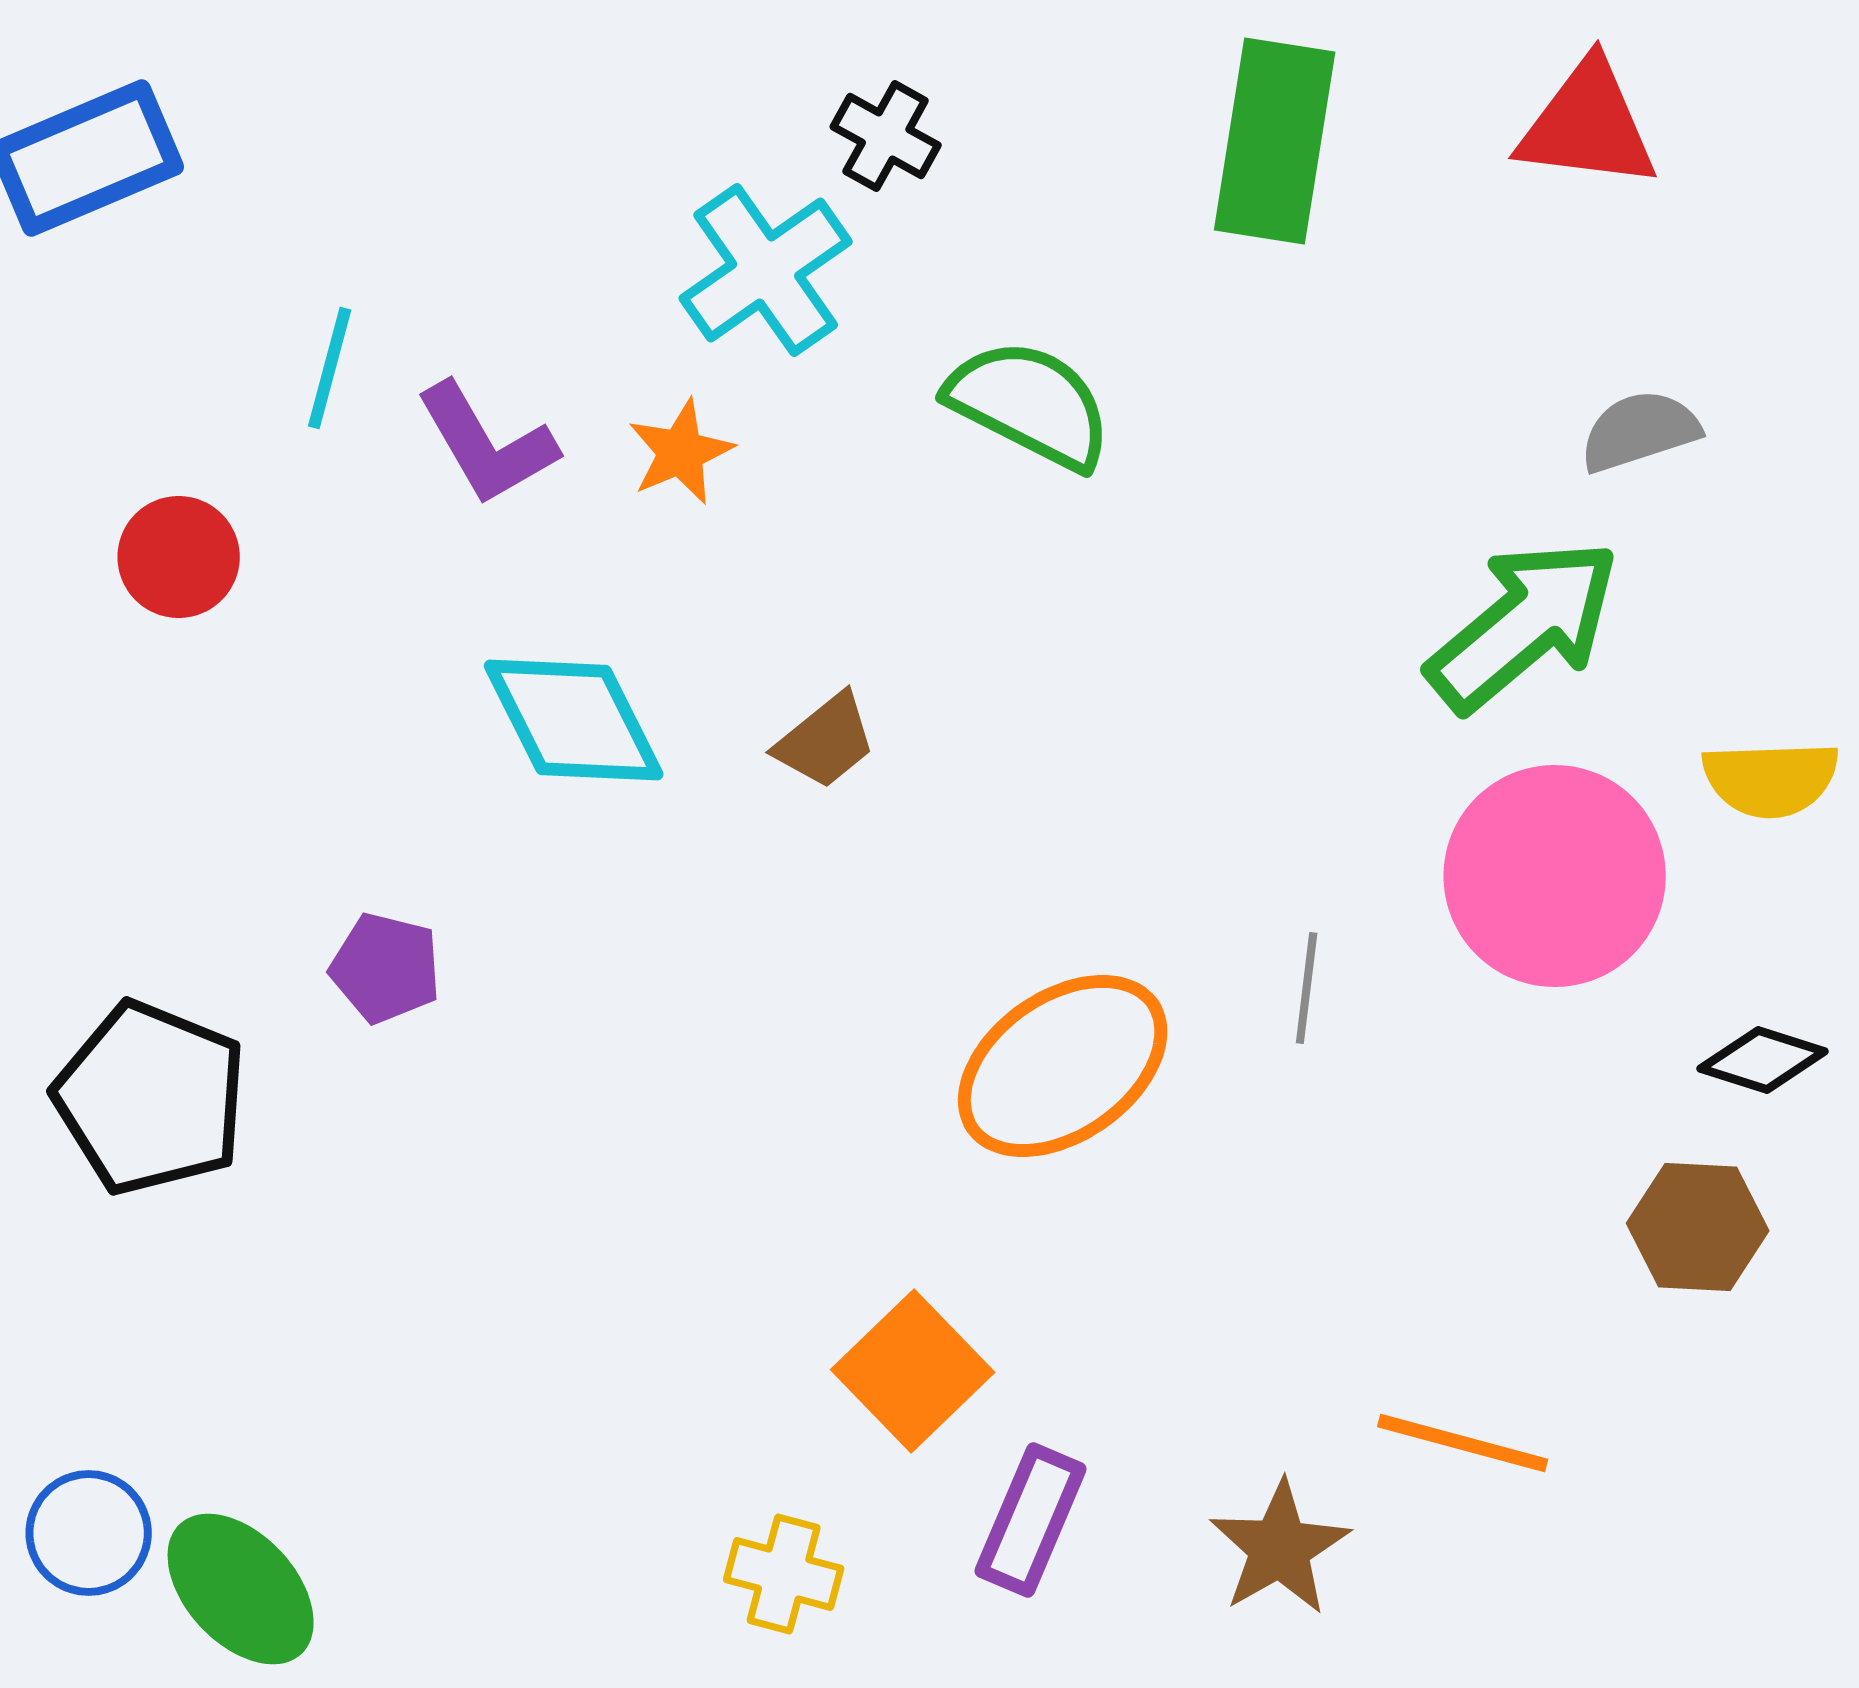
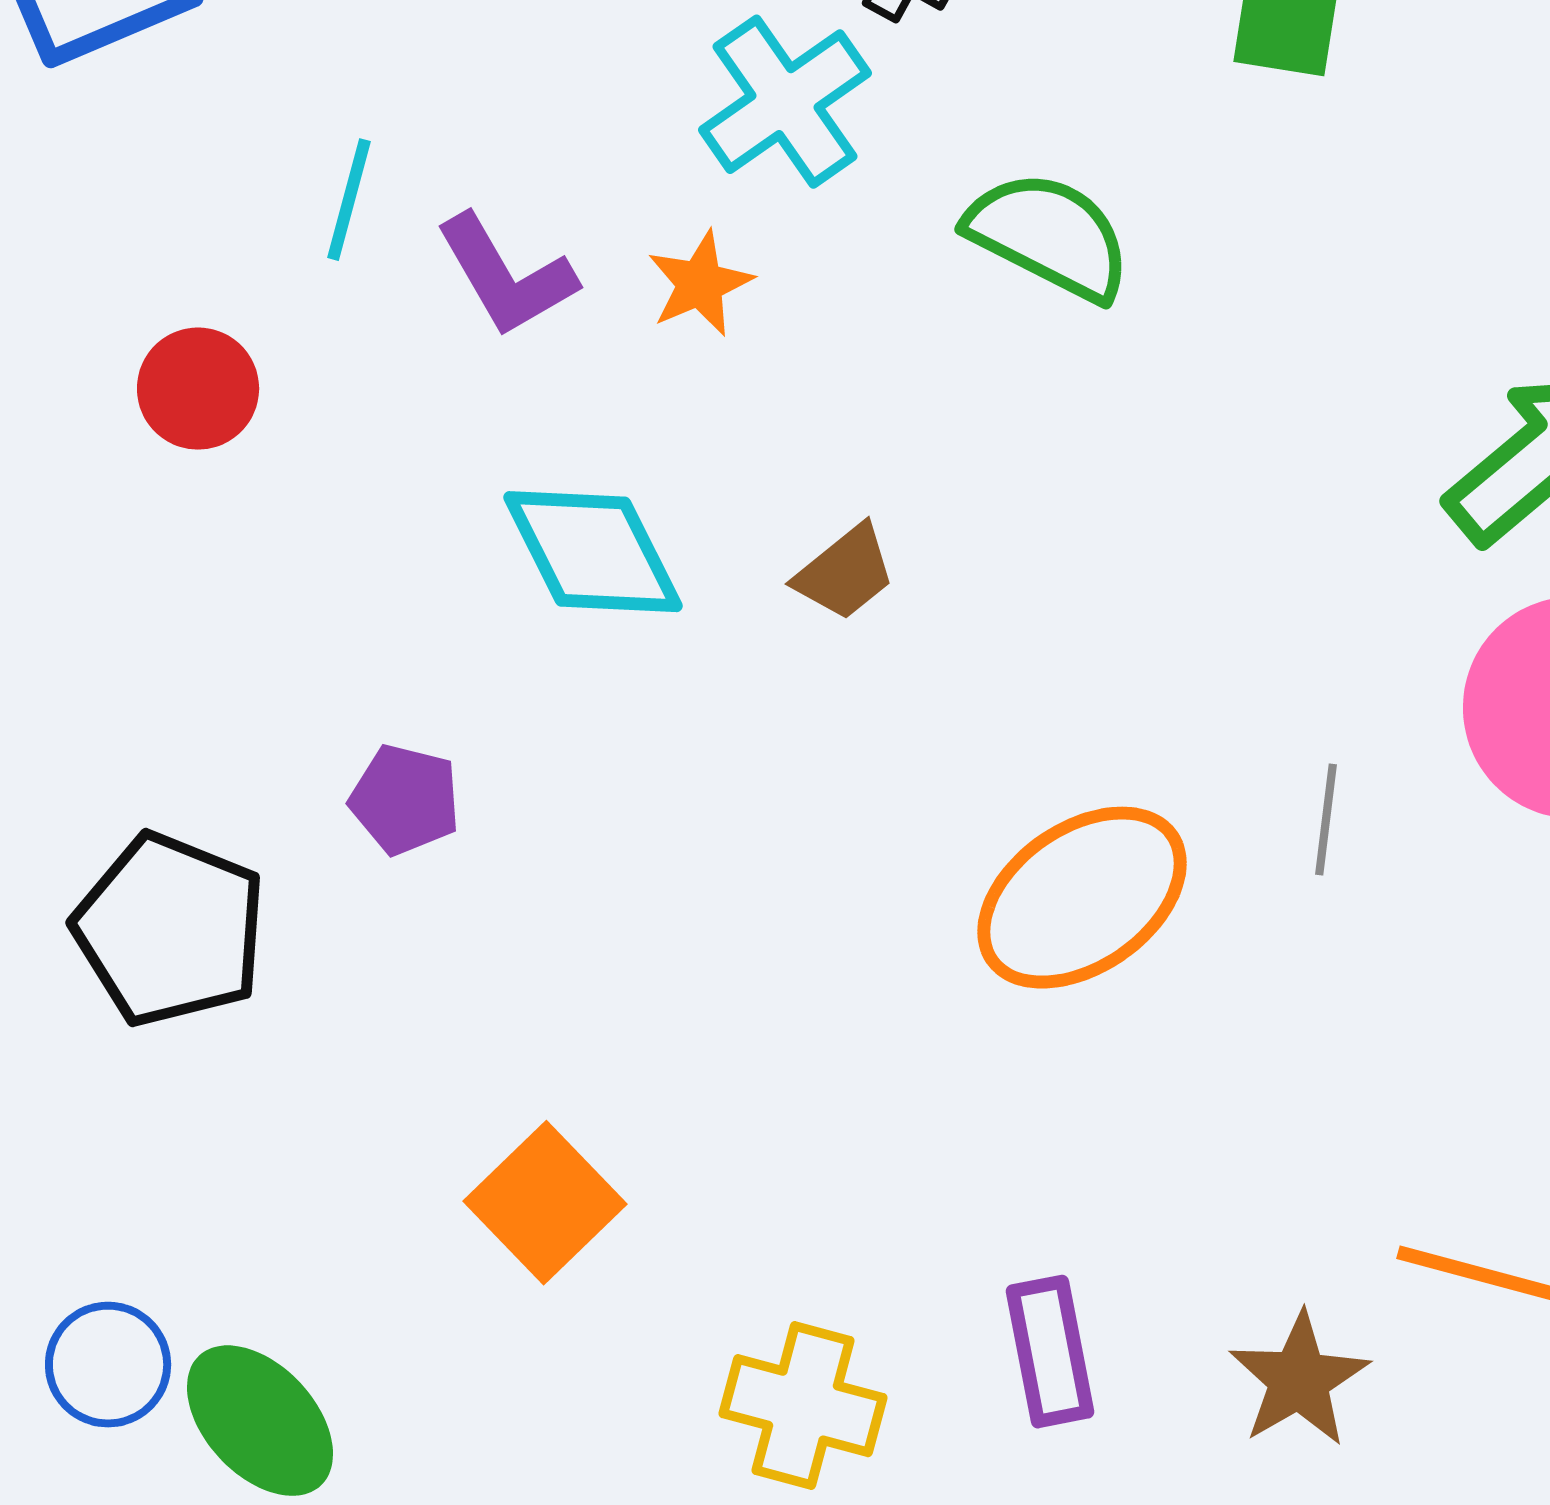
orange square: (913, 1371) -> (545, 1203), moved
purple rectangle: (1031, 1520) -> (1050, 1352), turned -34
yellow cross: (784, 1574) -> (803, 1406), size x1.4

